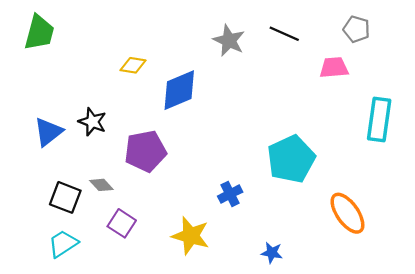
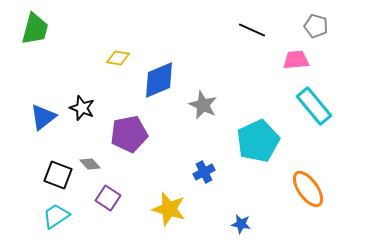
gray star: (229, 40) -> (203, 105), moved
cyan rectangle: (379, 120) -> (314, 106), moved, turned -48

